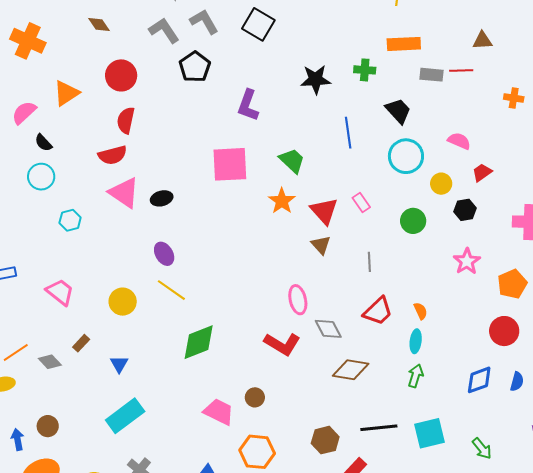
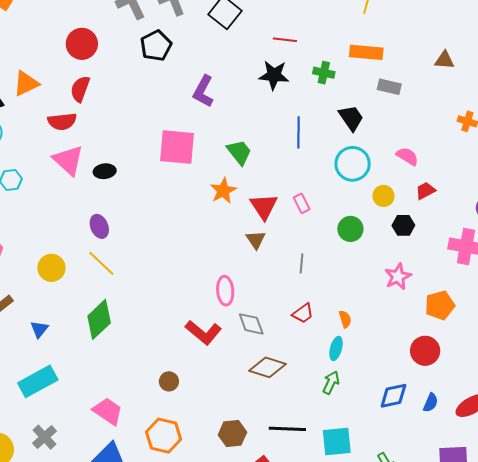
red line: (461, 71) -> (285, 40), moved
orange triangle: (66, 93) -> (26, 84), moved
red trapezoid: (378, 311) -> (303, 313), size x0.7
green diamond: (199, 342) -> (99, 319), moved, turned -30
pink trapezoid: (219, 412) -> (108, 411), moved

